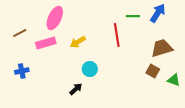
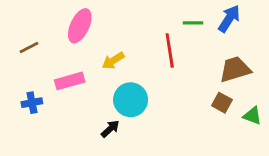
pink rectangle: (46, 43) -> (70, 81), moved
cyan circle: (90, 69) -> (131, 100), size x1.5

